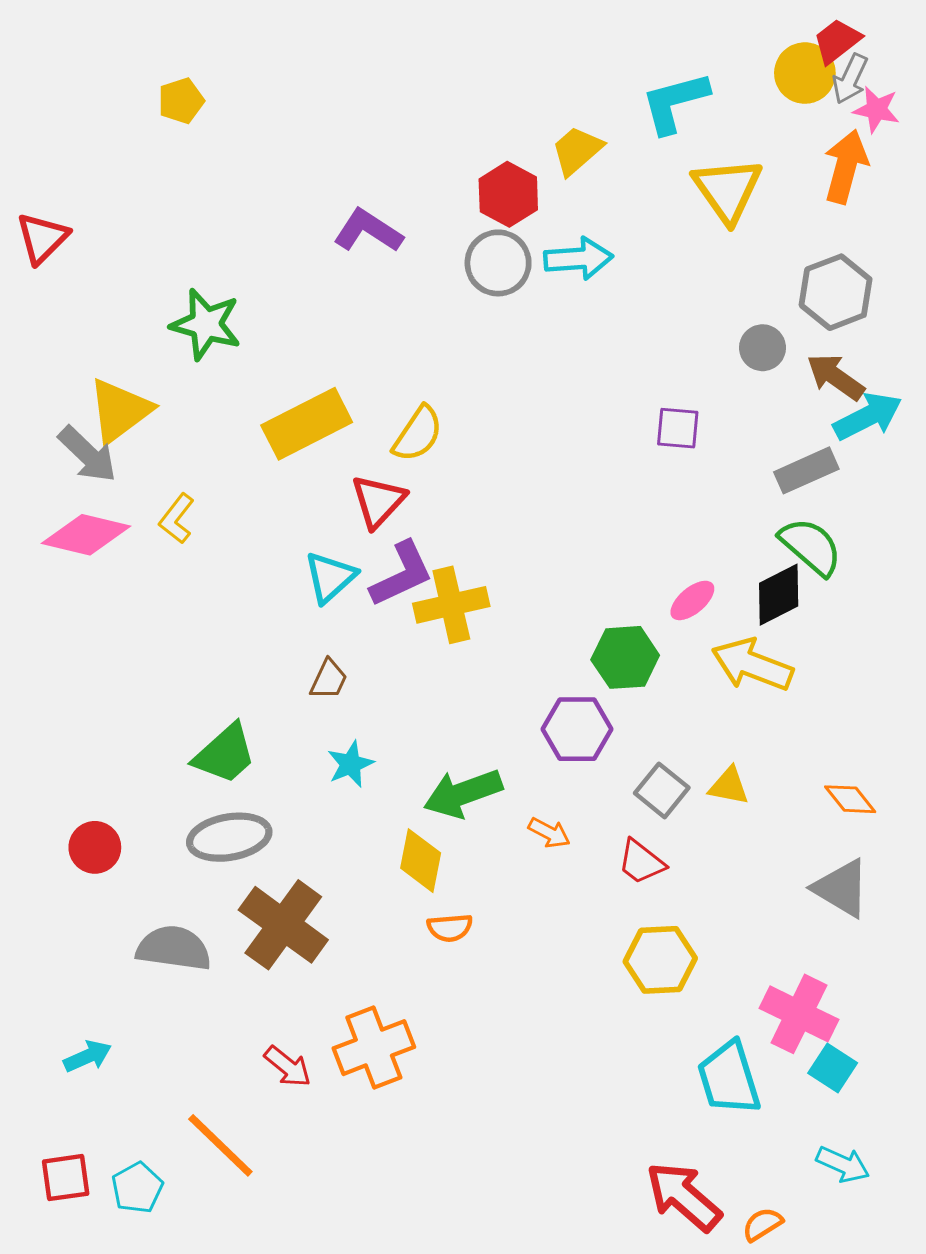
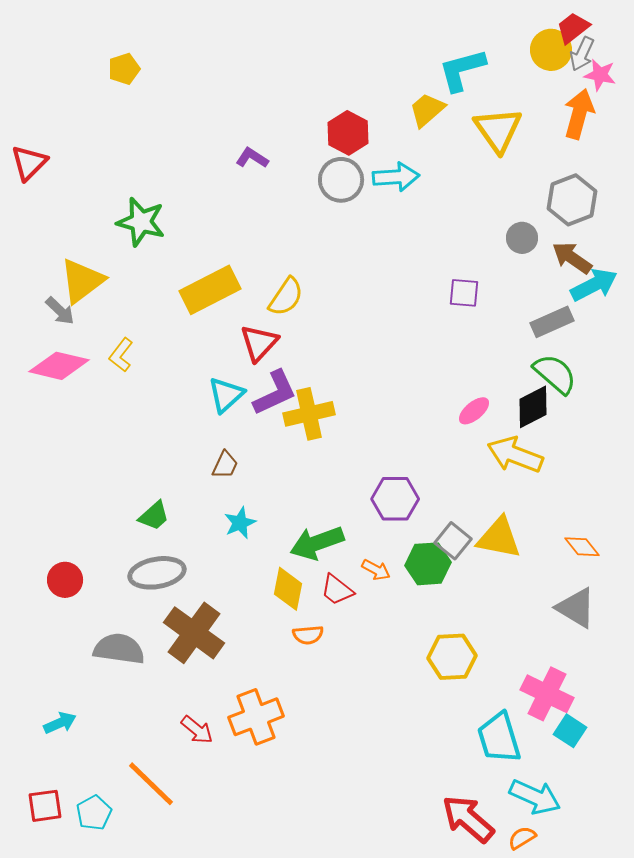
yellow trapezoid: (577, 150) -> (427, 110), moved
purple L-shape: (368, 231) -> (252, 158), size x0.7
gray arrow: (88, 454) -> (60, 311), size x0.7
green hexagon: (625, 657) -> (428, 564), moved
green trapezoid: (225, 754) -> (154, 516), size x0.7
yellow triangle: (729, 786) -> (499, 538), size x1.6
red trapezoid: (641, 862) -> (337, 590), moved
cyan arrow: (843, 1164) -> (535, 797), moved, size x1.4

